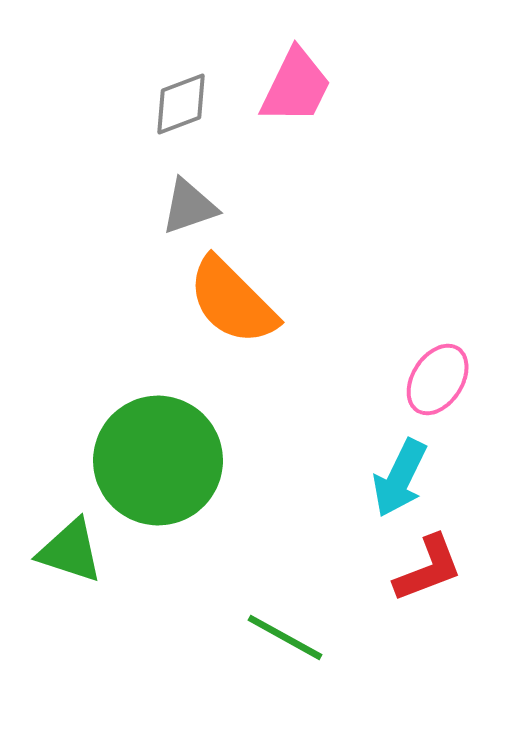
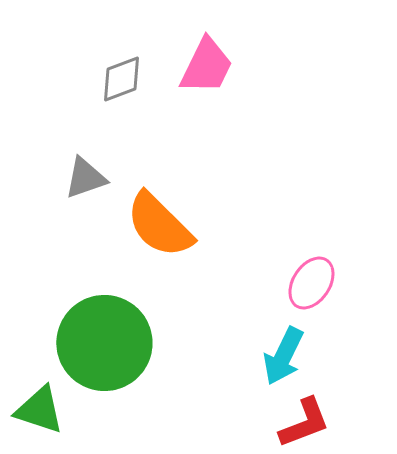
gray triangle: (189, 207) -> (85, 178), moved

